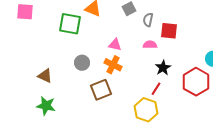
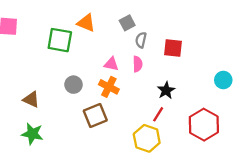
gray semicircle: (148, 20) -> (141, 40), moved
pink semicircle: (150, 45) -> (138, 64), moved, turned 88
red hexagon: (196, 82) -> (204, 125), moved

